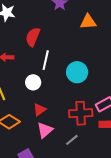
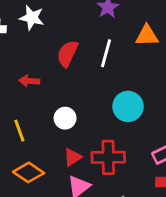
white line: (46, 60) -> (106, 53), moved
red cross: (81, 113) -> (108, 157), moved

